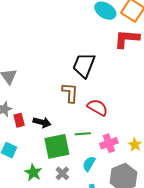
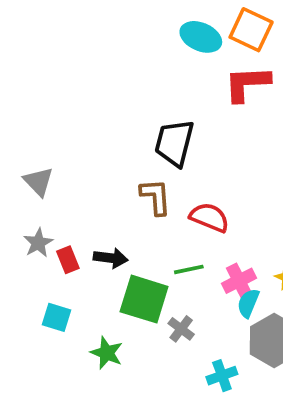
green square: (57, 146) -> (144, 299), turned 36
cyan semicircle: (89, 164) -> (248, 303), moved
gray cross: (62, 173) -> (181, 329), moved

